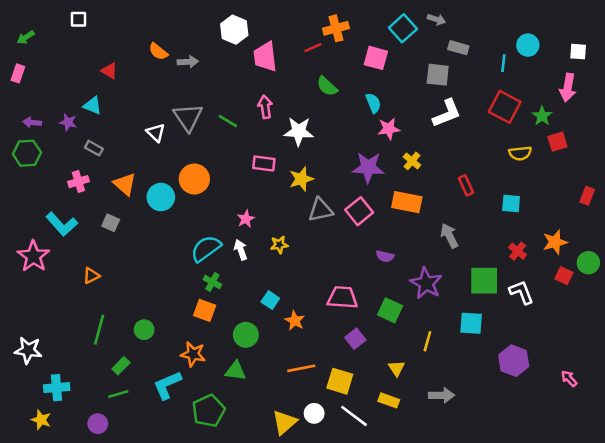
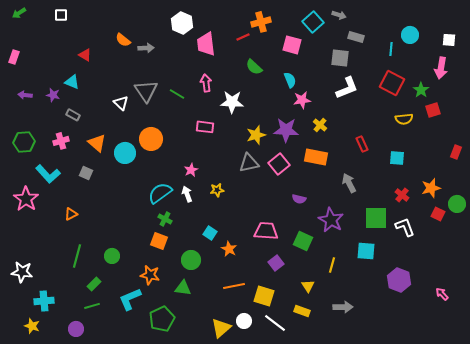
green arrow: (26, 37) -> (19, 13), moved
green hexagon: (27, 153) -> (24, 142), moved
yellow star: (301, 179) -> (256, 135), moved

